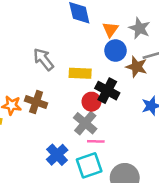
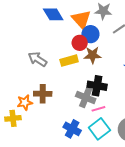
orange triangle: (110, 30) -> (81, 19), size x1.5
brown star: (137, 67) -> (93, 55), moved
black cross: (107, 91) -> (97, 86), moved
red circle: (91, 102) -> (80, 43), moved

